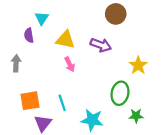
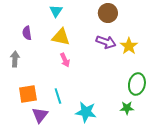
cyan triangle: (42, 18) -> (56, 11), moved
purple arrow: (101, 45) -> (106, 42), moved
yellow star: (138, 65) -> (129, 46), moved
green ellipse: (120, 93) -> (137, 84), moved

